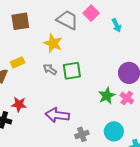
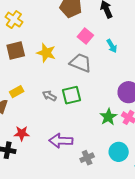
gray trapezoid: (67, 20) -> (81, 63), moved
yellow star: (53, 43) -> (46, 53), moved

